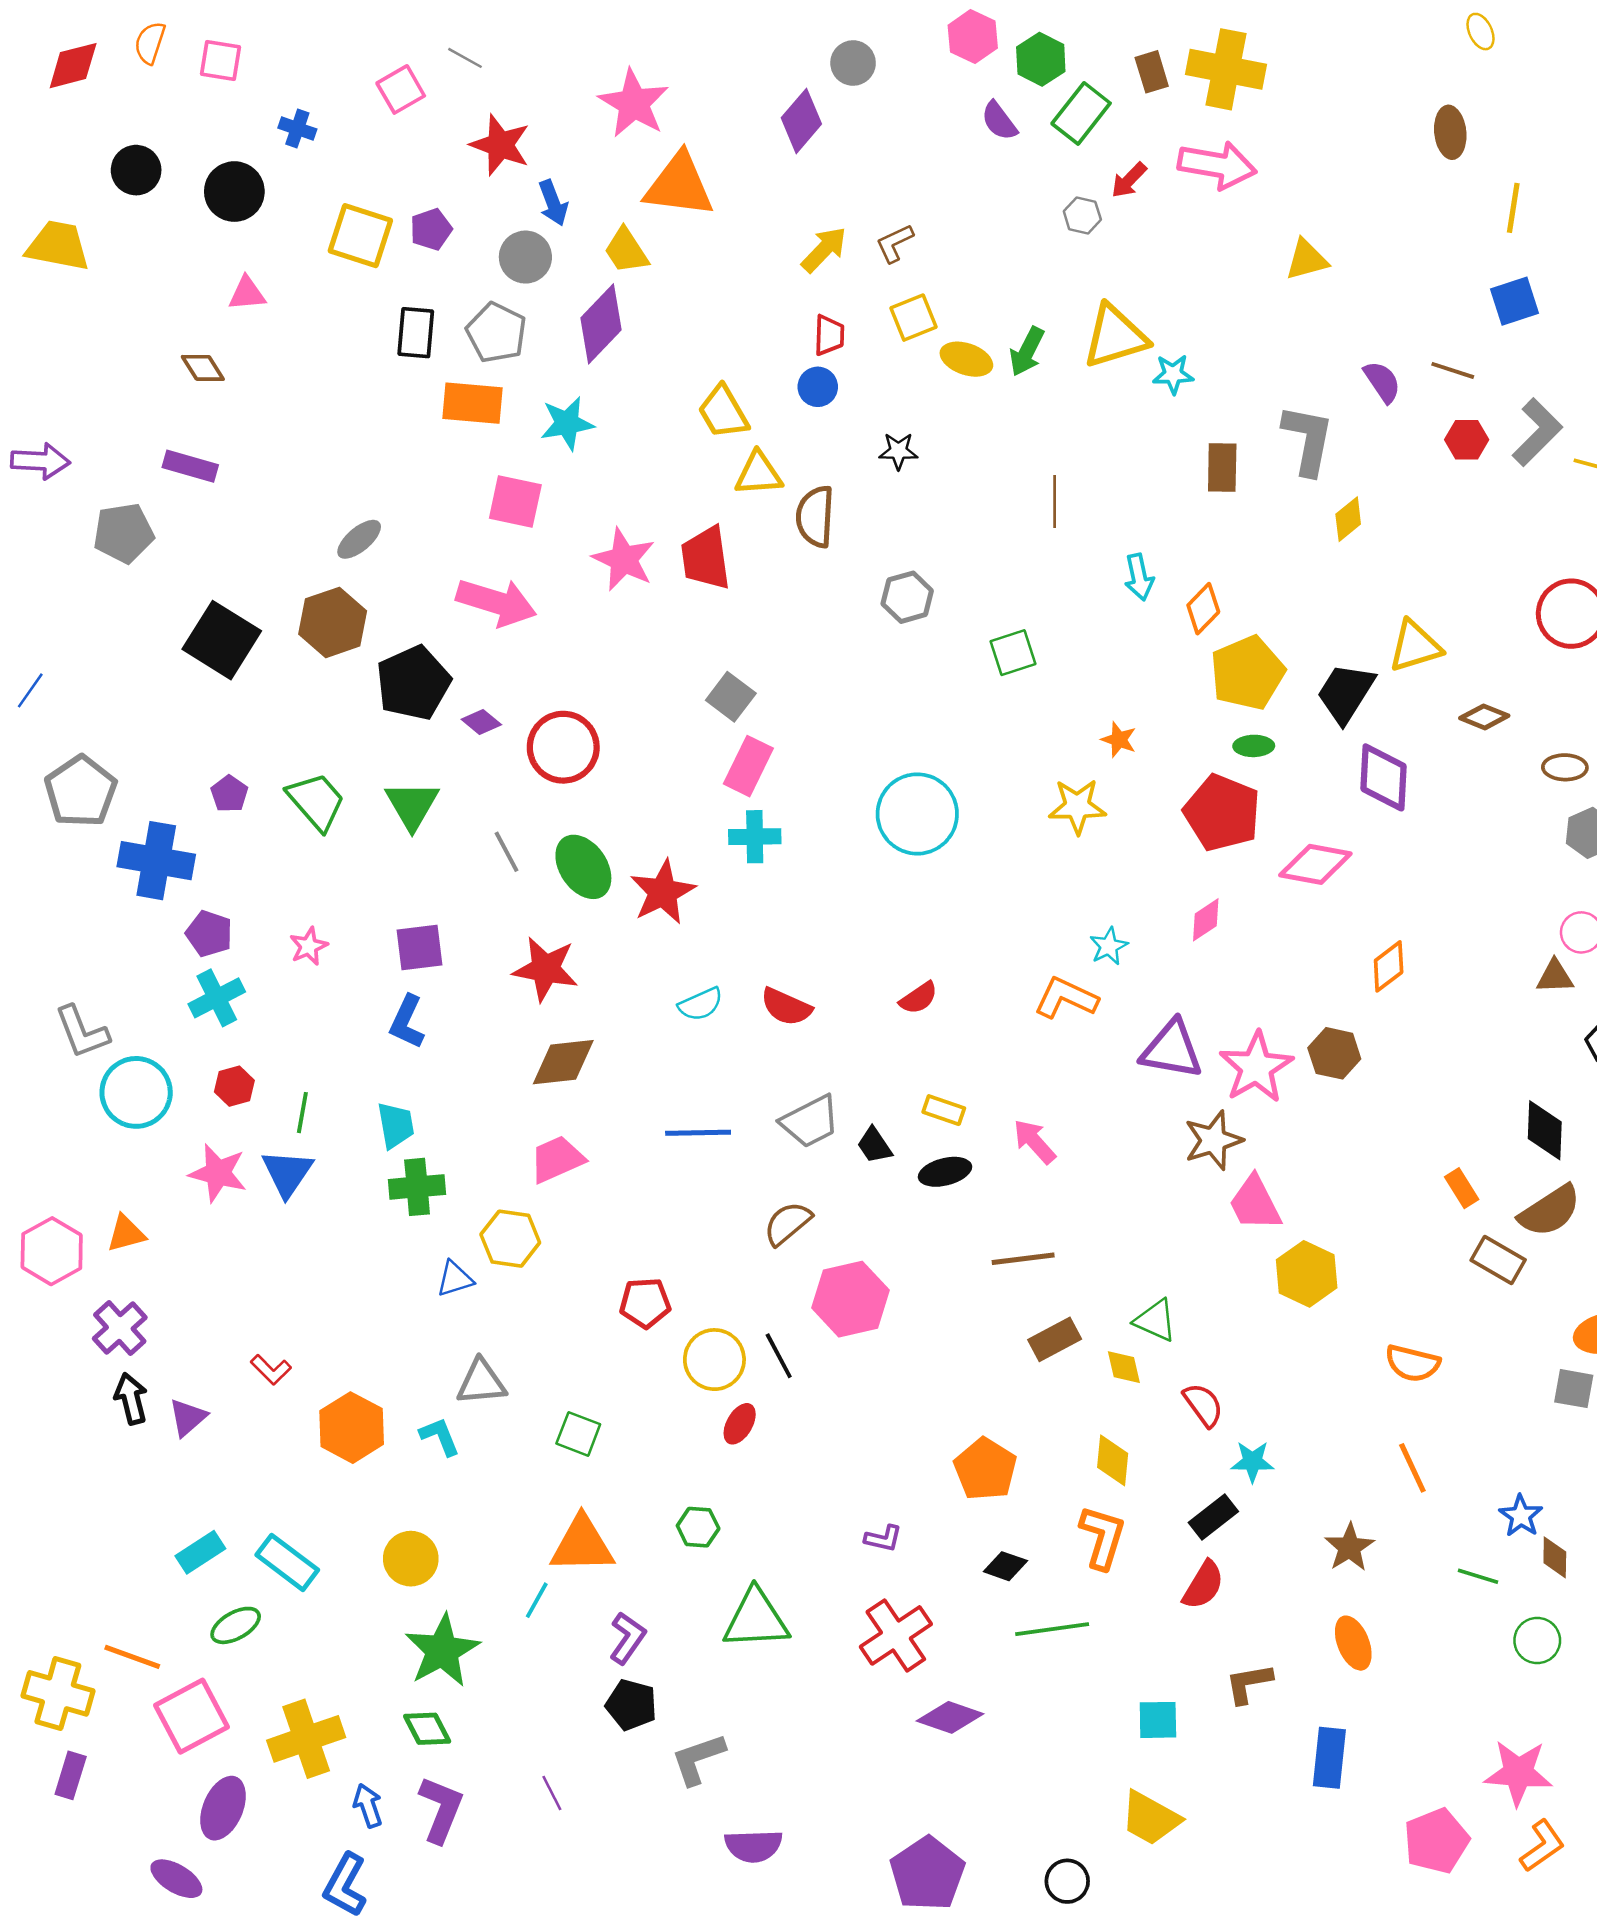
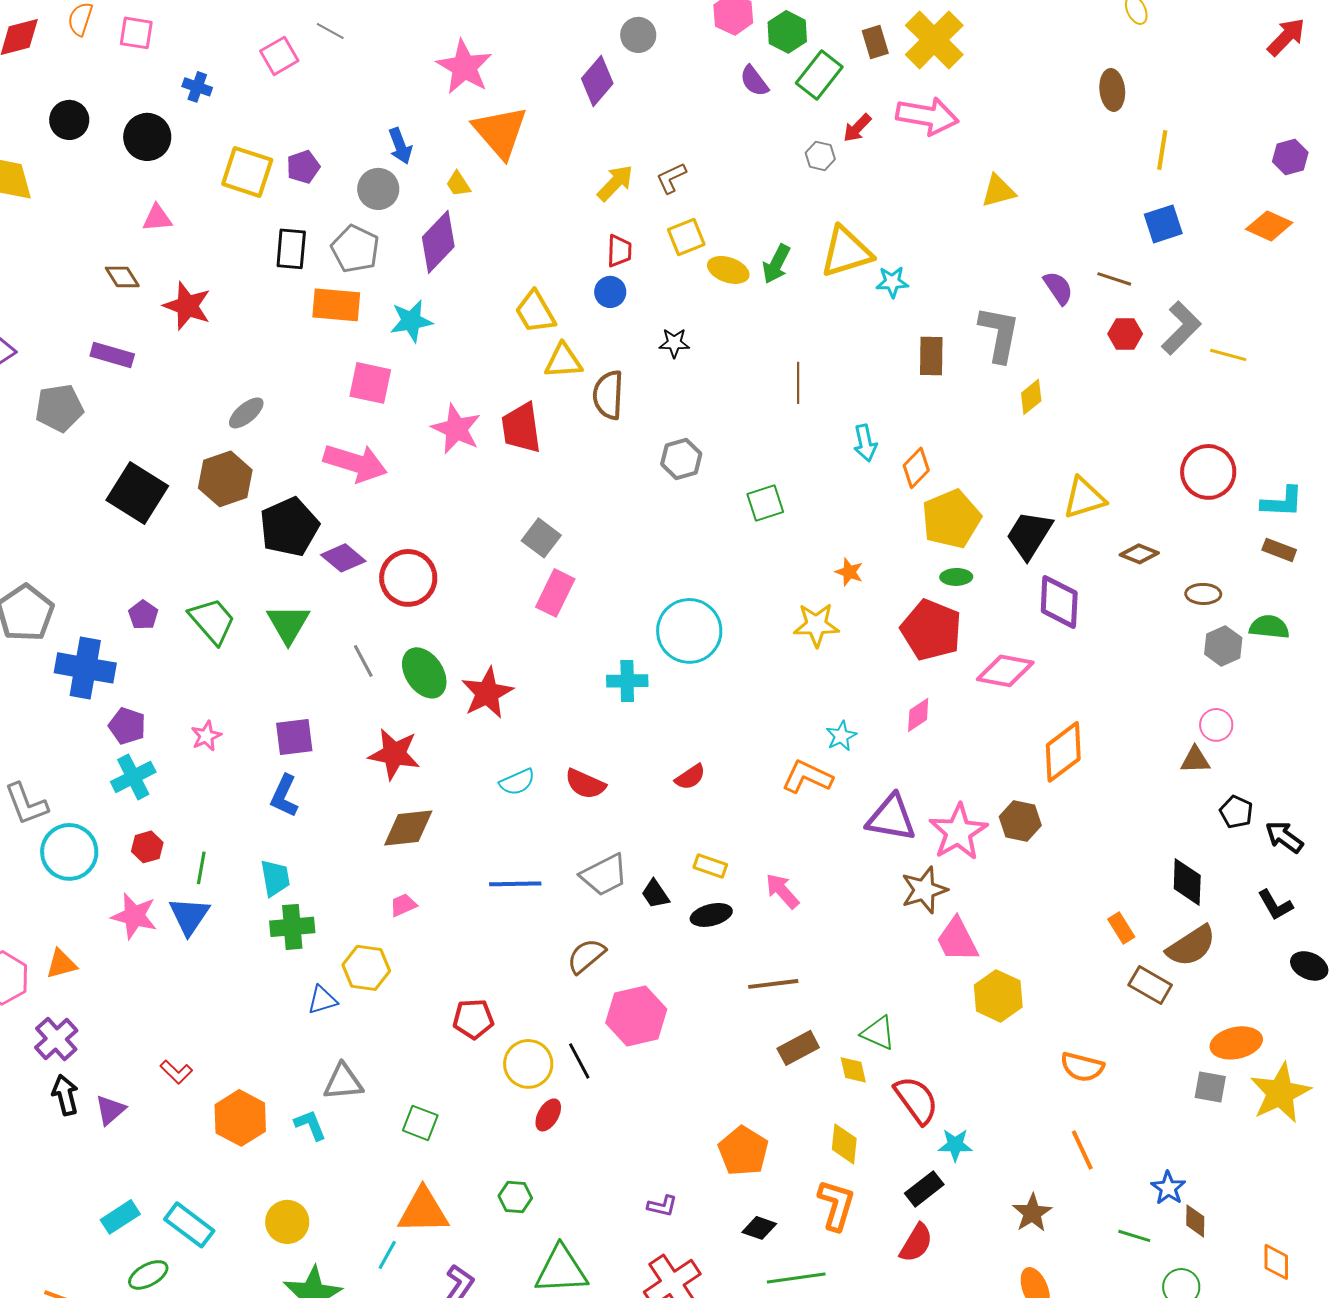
yellow cross: (1226, 69) -> (934, 40), turned 34
red star: (500, 145) -> (187, 306), moved
orange triangle: (679, 185) -> (500, 132), turned 42
yellow trapezoid: (626, 251) -> (458, 184), size x0.7
purple diamond: (481, 722) -> (343, 558), size x1.4
cyan cross: (755, 837) -> (627, 681), moved
orange diamond: (1389, 966) -> (1063, 752), size x1.5
pink trapezoid: (557, 1159) -> (403, 905), size x0.6
red semicircle: (1203, 1405) -> (916, 1100), size x1.4

